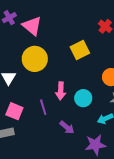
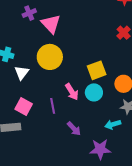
yellow square: (80, 50) -> (97, 70), moved
pink arrow: (61, 91) -> (72, 92), turned -42
cyan circle: (83, 98) -> (94, 92), moved

